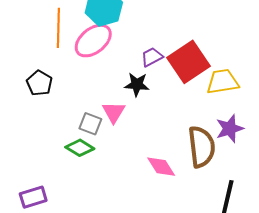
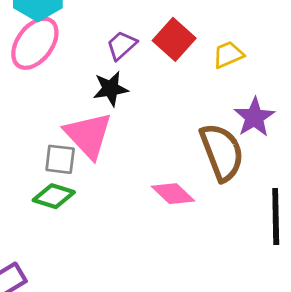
red square: (188, 62) -> (174, 39), size x0.7
yellow trapezoid: (223, 82) -> (228, 55), size x0.7
pink triangle: (114, 112) -> (88, 135), size x1.5

